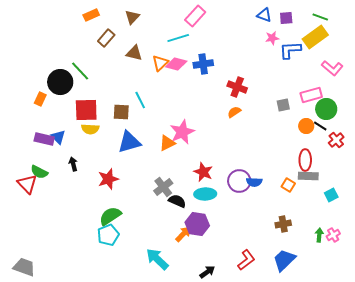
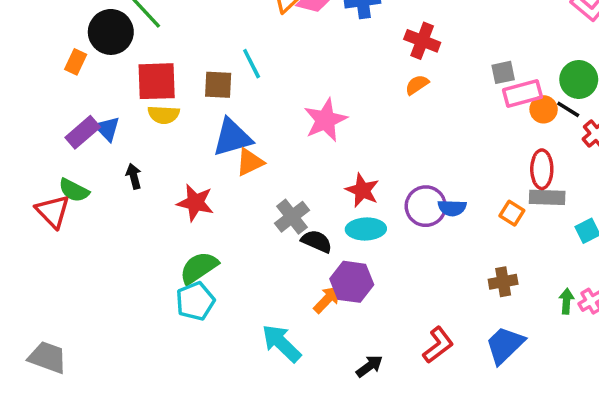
pink rectangle: (311, 95) -> (522, 94), moved
purple rectangle: (44, 139) -> (83, 132), turned -54
orange triangle: (167, 143) -> (250, 162), moved
red star: (108, 179) -> (195, 203), turned 30

